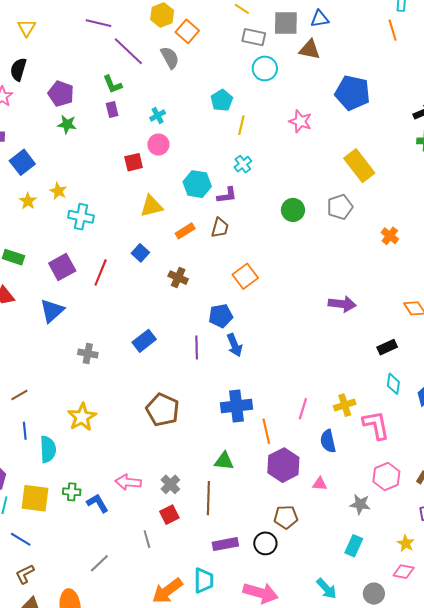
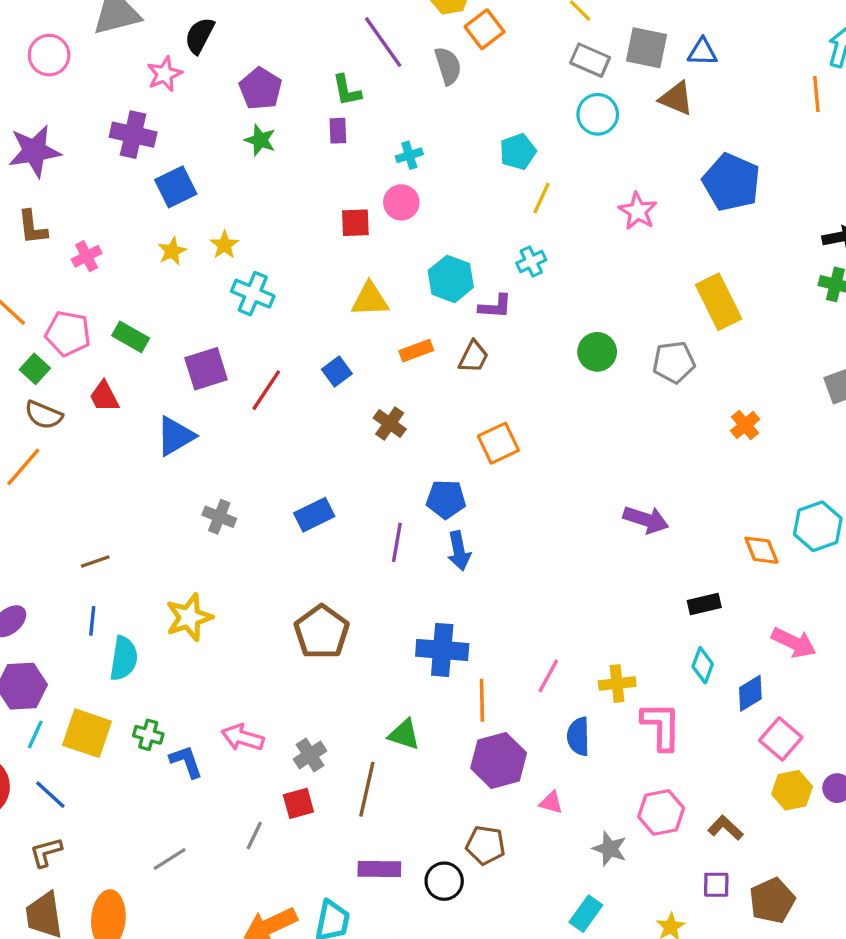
gray line: (147, 539) -> (254, 836), turned 30

